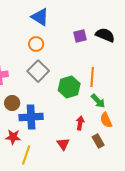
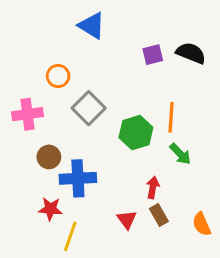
orange circle: (36, 44) -> (58, 76), moved
orange semicircle: (106, 120) -> (202, 224), moved
brown rectangle: (98, 141) -> (159, 215), moved

